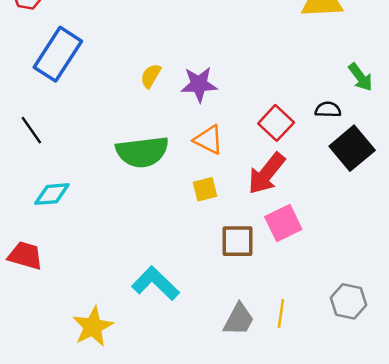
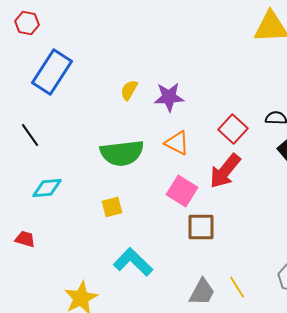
yellow square: (205, 189) -> (112, 207), moved
pink square: (283, 223) -> (182, 191), moved, turned -32
red trapezoid: (25, 256) -> (25, 239), size x0.7
yellow line: (281, 313) -> (237, 287), turned -40

